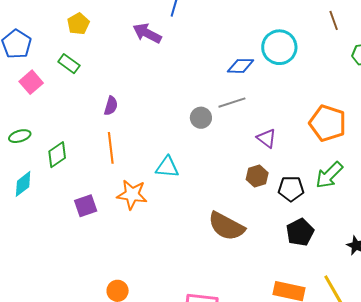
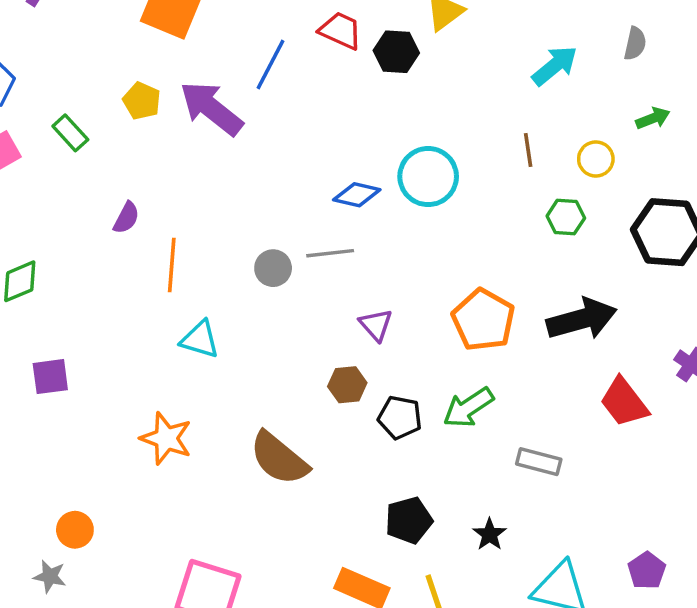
yellow pentagon: (78, 24) -> (142, 101), moved, turned -30
purple arrow: (147, 33) -> (211, 108), size x1.4
orange line: (111, 148) -> (172, 265), moved
orange star: (132, 195) -> (166, 438), moved
black pentagon: (300, 232) -> (409, 520), moved

